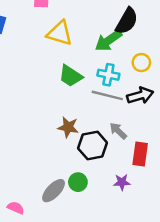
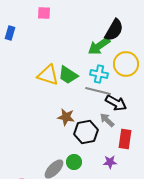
yellow triangle: (60, 33) -> (48, 75), moved
yellow circle: (141, 63) -> (126, 64), size x1.6
black arrow: (140, 95) -> (116, 103), moved, turned 45

